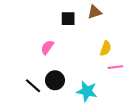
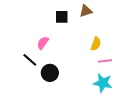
black line: (33, 86) -> (30, 60), moved
cyan star: (87, 91) -> (103, 83), moved

